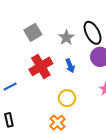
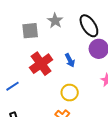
gray square: (33, 32) -> (30, 31), turned 30
gray star: (66, 38) -> (55, 21), moved

